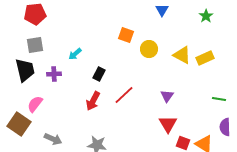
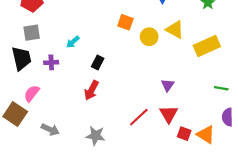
yellow triangle: (182, 55) -> (175, 30), moved
yellow rectangle: (205, 58) -> (207, 46), size x1.4
red line: (124, 95) -> (139, 117), moved

